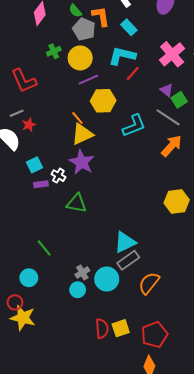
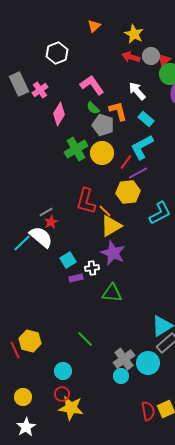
green cross: (54, 51) -> (76, 149), size x1.6
cyan L-shape: (122, 56) -> (142, 147), turned -36
red line: (133, 73) -> (126, 162), moved
purple line: (88, 80) -> (138, 173), moved
red L-shape: (24, 81) -> (86, 201), moved, turned 44
red star: (29, 125) -> (51, 222), moved
white cross: (58, 176) -> (92, 268), turned -32
gray cross: (82, 273) -> (124, 359), size x1.5
cyan circle: (29, 278) -> (63, 371), moved

